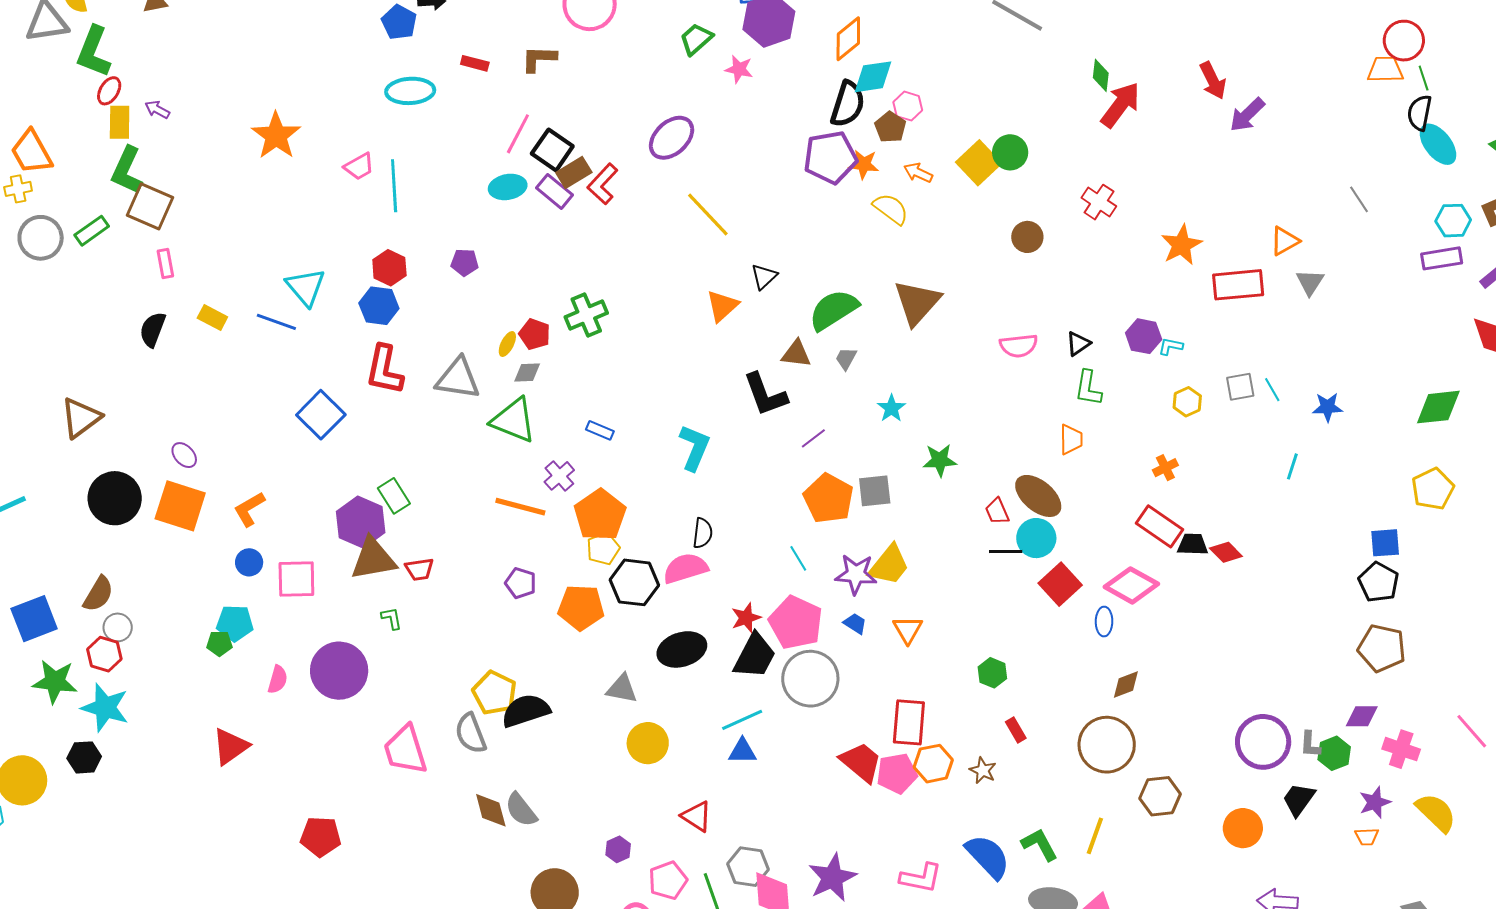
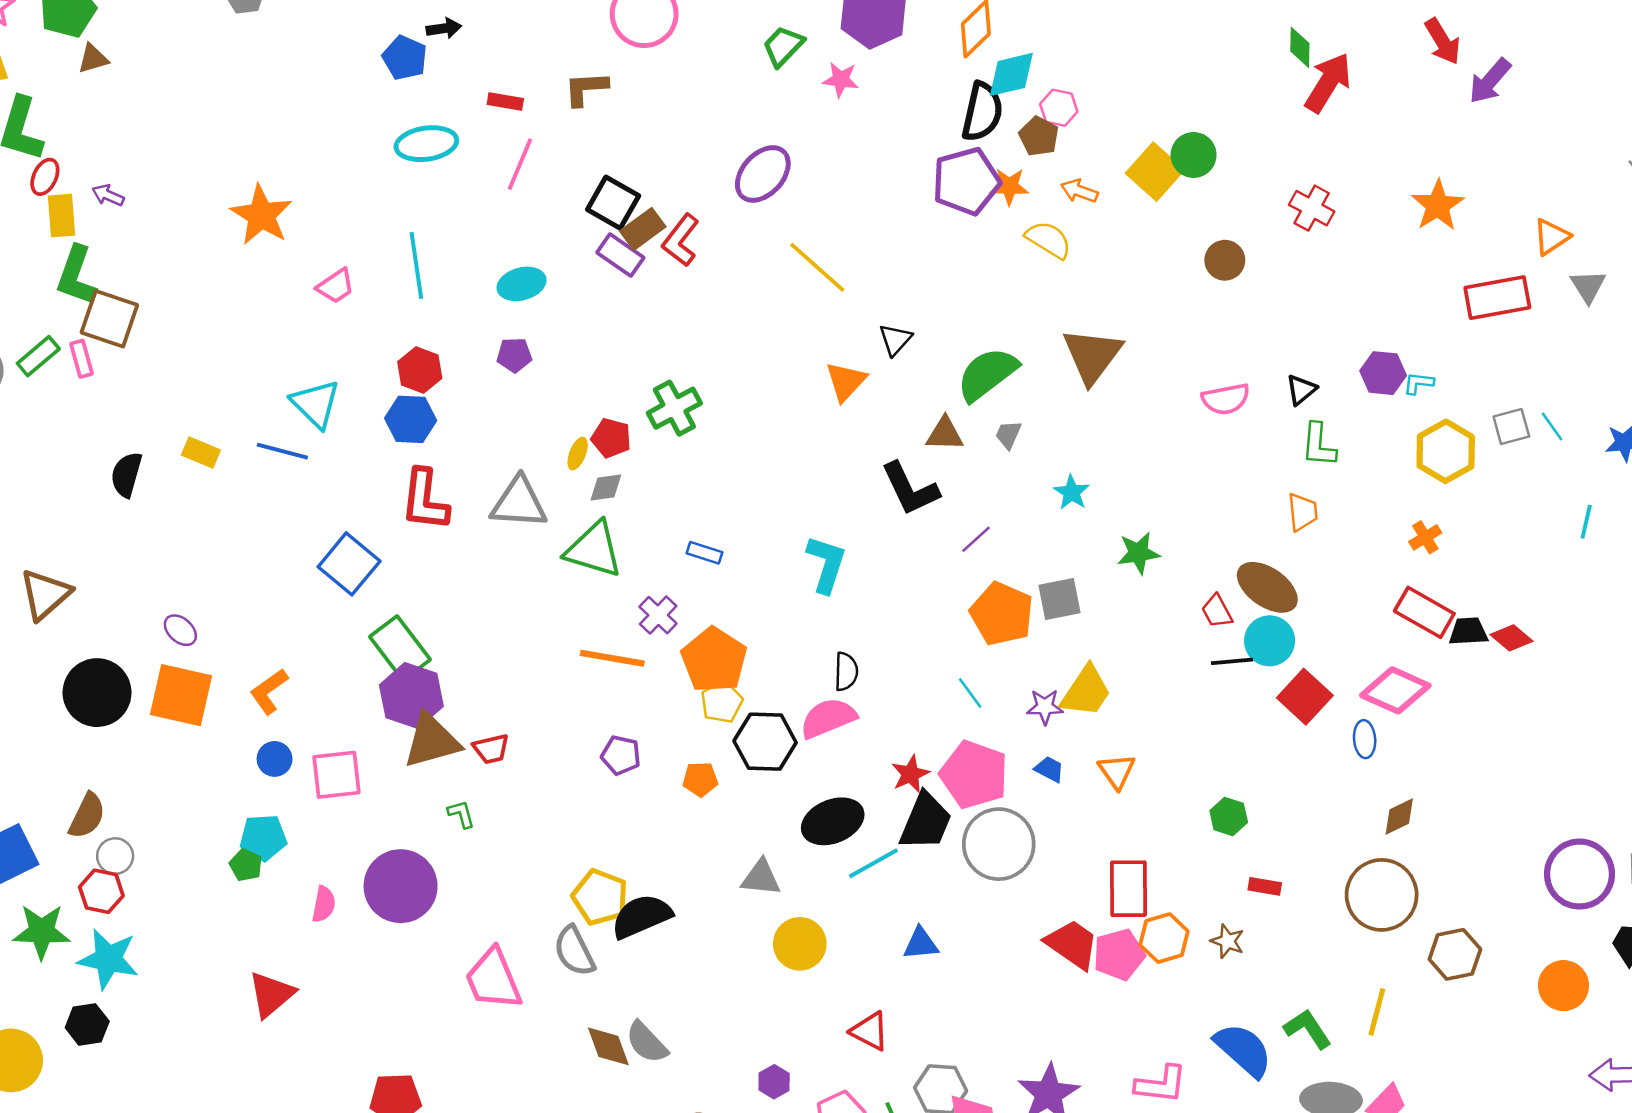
pink line: (518, 134) -> (520, 164), moved
pink trapezoid: (359, 166) -> (336, 286), moved
cyan ellipse: (508, 187) -> (522, 284), moved
orange star: (1181, 245) -> (1438, 205), moved
pink rectangle: (165, 264) -> (81, 359), moved
yellow hexagon: (1187, 402) -> (1446, 451), size x1.6
green rectangle: (394, 496) -> (400, 648), moved, size x1.4
purple star: (856, 574) -> (1045, 707), size x0.7
orange pentagon: (581, 607) -> (700, 779), size x0.6
green pentagon: (219, 643) -> (246, 865), turned 30
cyan line: (742, 720) -> (873, 863), moved
red rectangle: (1016, 730) -> (1265, 886), turned -45

